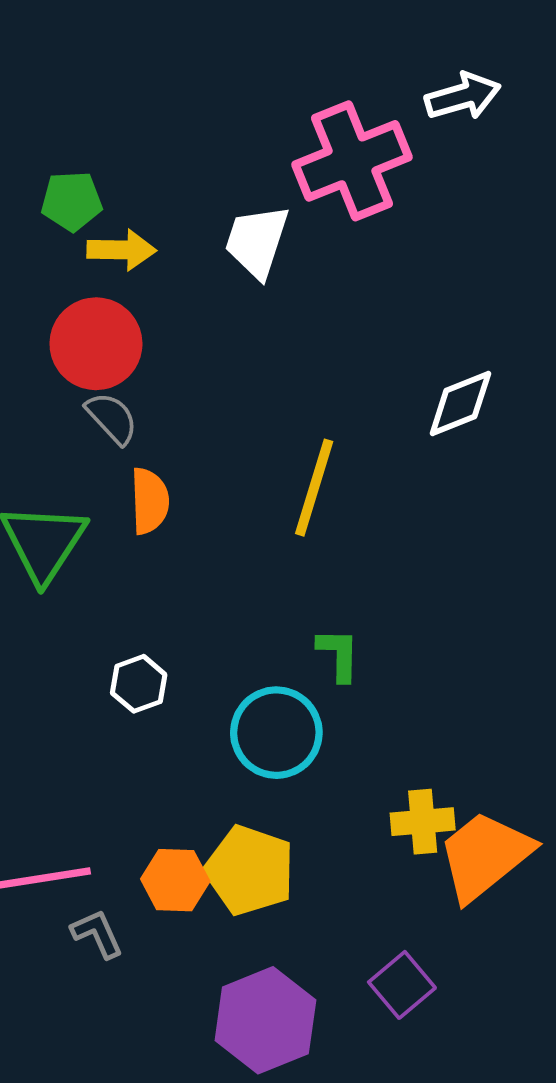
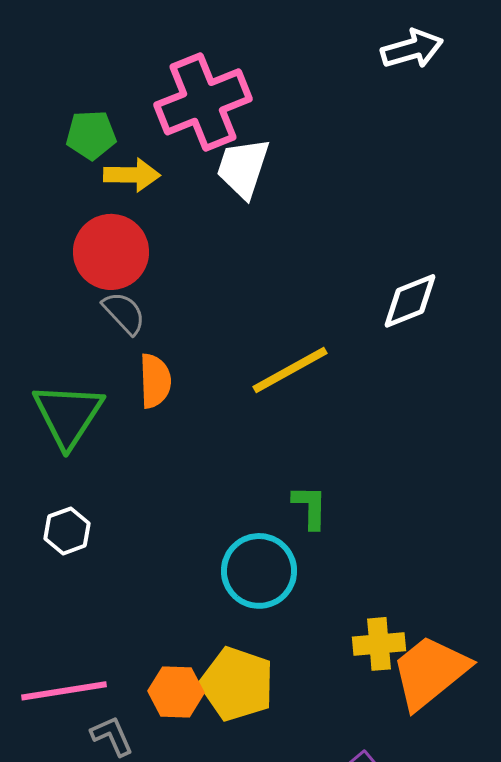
pink cross: (352, 161) -> (203, 102), moved
yellow line: (314, 488) -> (290, 370), turned 44
white hexagon: (139, 684) -> (67, 531), moved

